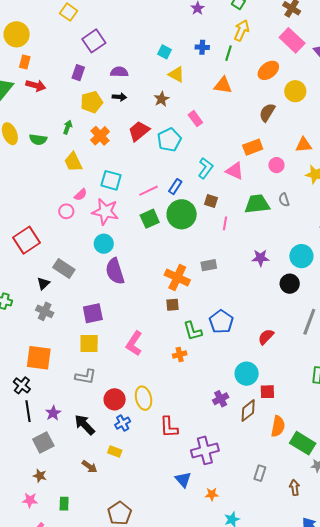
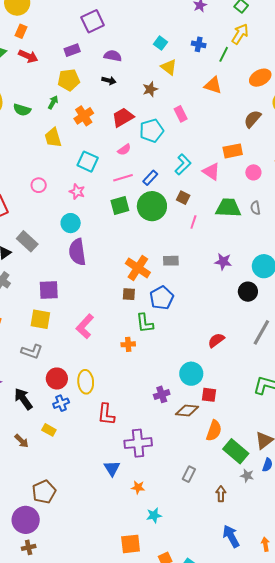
purple rectangle: (78, 73) -> (72, 50), turned 42
yellow pentagon: (92, 102) -> (69, 80), moved
pink semicircle: (81, 195) -> (124, 150), moved
pink star: (105, 212) -> (77, 192), size x0.6
blue pentagon: (221, 322) -> (162, 298), moved
brown diamond: (248, 411) -> (187, 410), turned 35

